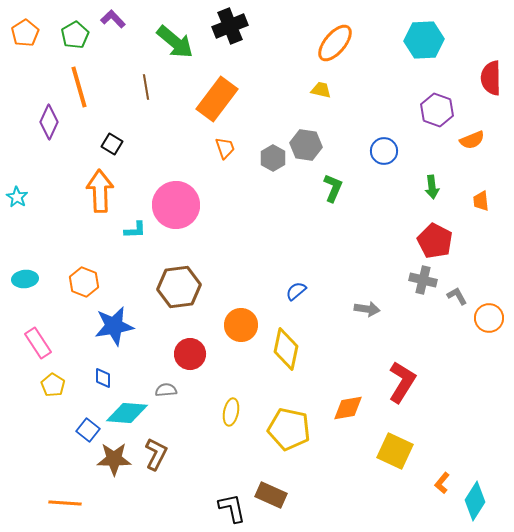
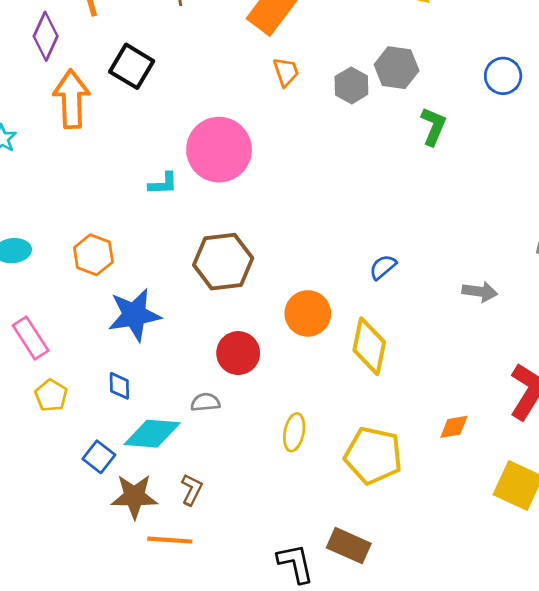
black square: (112, 144) -> (132, 66), size x1.5
orange arrow: (100, 191) -> (72, 99), moved
orange diamond: (348, 408) -> (454, 427), size x0.7
brown L-shape: (156, 454) -> (192, 490), size x0.7
orange line: (65, 503) -> (170, 540), moved

